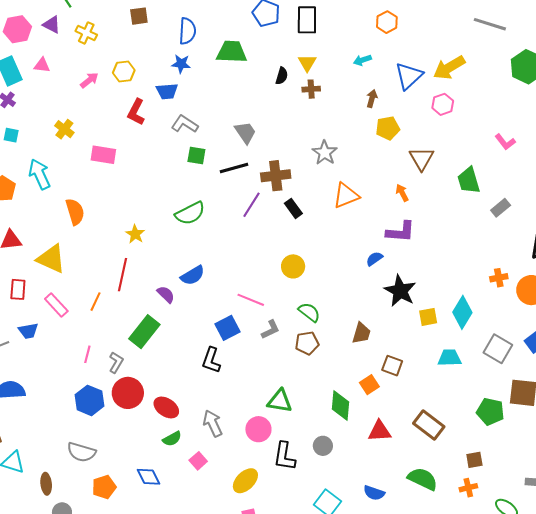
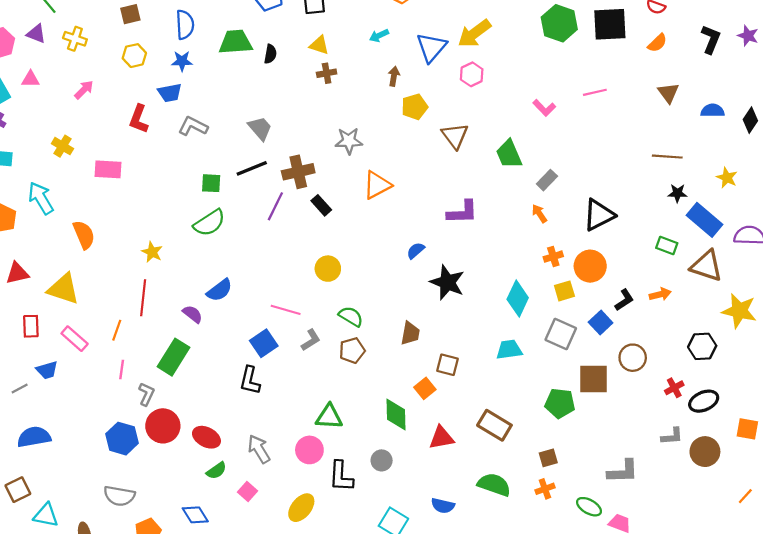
yellow triangle: (307, 63) -> (319, 45), turned -36
yellow hexagon: (124, 72) -> (134, 56), moved
black semicircle: (282, 76) -> (270, 54), moved
gray star: (325, 153) -> (349, 141), turned -30
green square: (196, 155) -> (211, 183), moved
orange arrow: (402, 193) -> (539, 214), moved
purple L-shape: (401, 232) -> (462, 212), moved
yellow square: (428, 317) -> (564, 291), moved
pink line: (87, 354) -> (122, 369), moved

